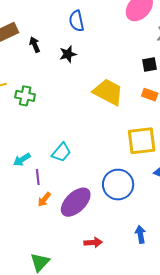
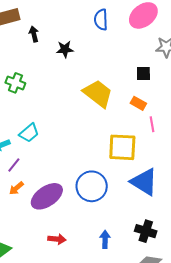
blue semicircle: (76, 21) -> (101, 20), moved
cyan trapezoid: (61, 152) -> (29, 133), moved
purple line: (38, 177) -> (14, 165), turned 35

